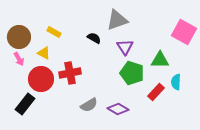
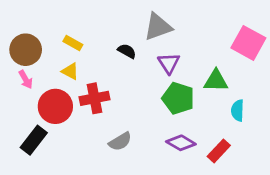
yellow triangle: (44, 53) -> (70, 71), moved
red rectangle: (156, 92) -> (219, 151), moved
purple diamond: (118, 109) -> (181, 143), moved

